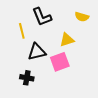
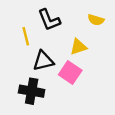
pink square: (60, 62) -> (70, 72), turned -36
black cross: (27, 78) -> (32, 91), size x1.5

